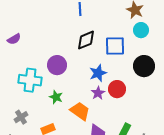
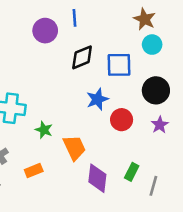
purple circle: (57, 65) -> (45, 31), moved
purple star: (98, 93) -> (160, 125), moved
orange trapezoid: (80, 111) -> (74, 148), turned 30

